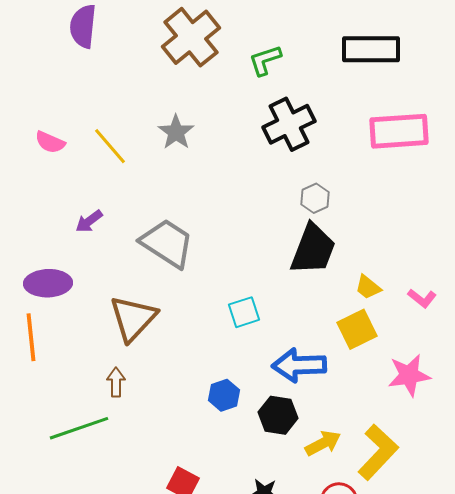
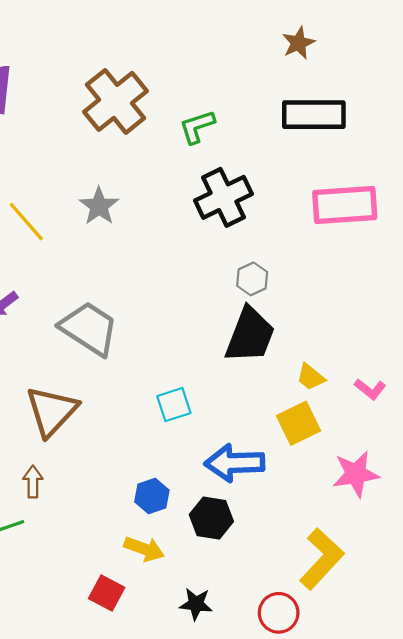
yellow arrow: (323, 443) -> (144, 549), moved, turned 48

